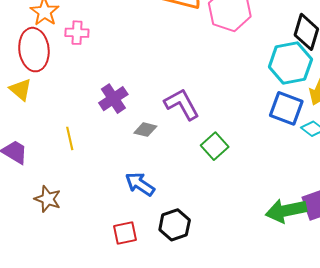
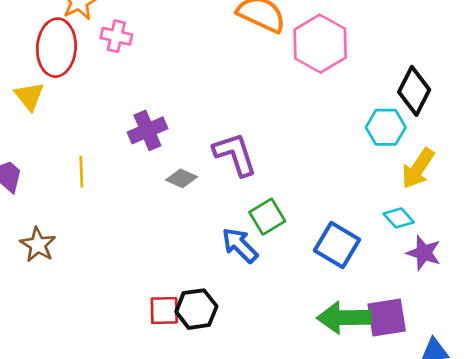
cyan hexagon: (290, 63) -> (386, 127), size x0.7
blue square: (286, 108) -> (337, 245), moved
blue arrow: (140, 184) -> (240, 245), moved
red square: (125, 233) -> (164, 311), moved

